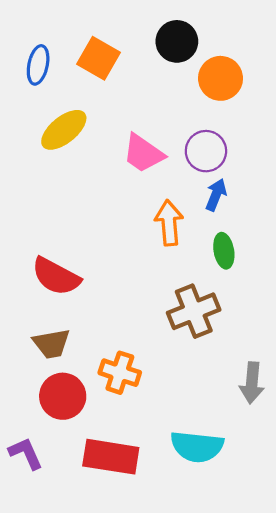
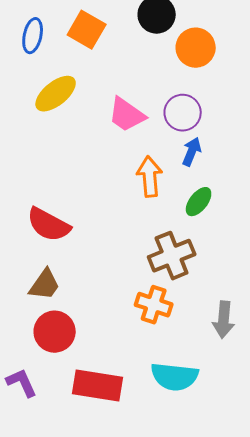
green ellipse: (224, 251) -> (199, 202), turned 48
brown trapezoid: (51, 344) -> (45, 285), turned -45
orange cross: (120, 373) -> (154, 305), moved

